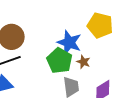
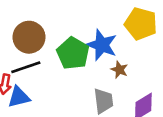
green pentagon: (59, 61) -> (73, 53), moved

